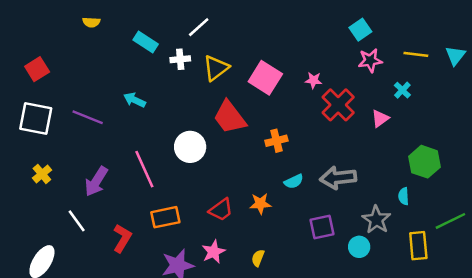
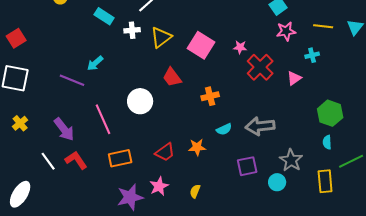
cyan cross: (402, 90) -> (312, 55), turned 32
cyan arrow: (135, 100) -> (95, 63), turned -66
purple line: (88, 117) -> (72, 80), moved
red trapezoid: (230, 117) -> (172, 77), size x0.7
purple arrow: (96, 181) -> (64, 129), turned -70
cyan semicircle: (404, 196) -> (327, 142), moved
red L-shape: (122, 238) -> (76, 160), moved, turned -65

